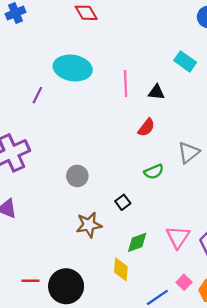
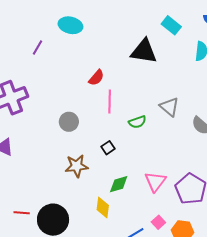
cyan ellipse: (73, 68) -> (70, 25), size x0.7
pink line: (126, 84) -> (110, 101), moved
black triangle: (156, 92) -> (144, 51), size x1.8
red semicircle: (146, 127) -> (96, 78), moved
gray triangle: (189, 152) -> (169, 107), turned -45

